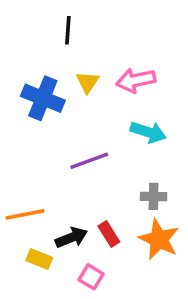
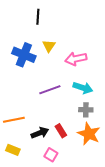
pink arrow: (136, 80) -> (76, 59), moved
cyan arrow: (148, 132) -> (83, 88), moved
yellow rectangle: (39, 259) -> (13, 150), moved

